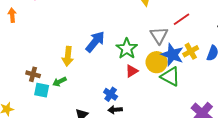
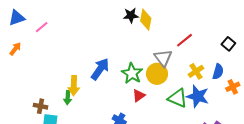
orange arrow: (12, 15) -> (15, 49), turned 48
blue star: (172, 55) -> (198, 96), moved
yellow circle: (157, 62) -> (157, 74), moved
green arrow: (59, 82) -> (68, 98), moved, turned -56

